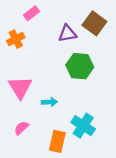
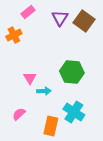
purple triangle: (67, 33) -> (60, 18), moved, turned -48
green hexagon: (80, 66) -> (72, 72), moved
pink triangle: (20, 87) -> (30, 78), moved, size x0.6

